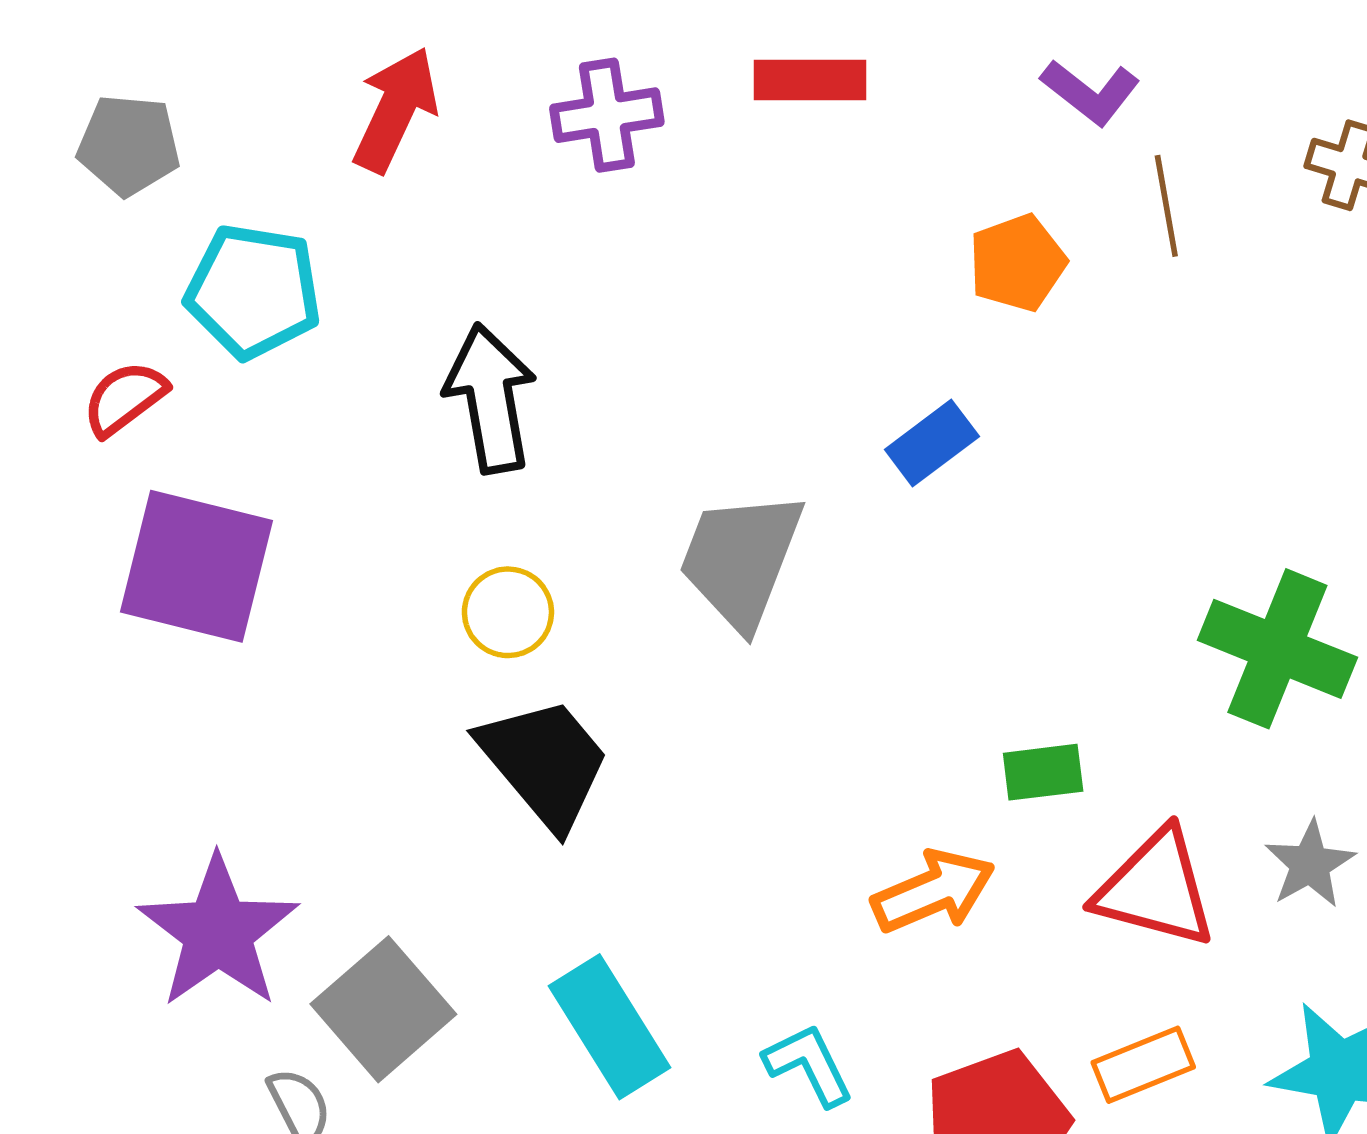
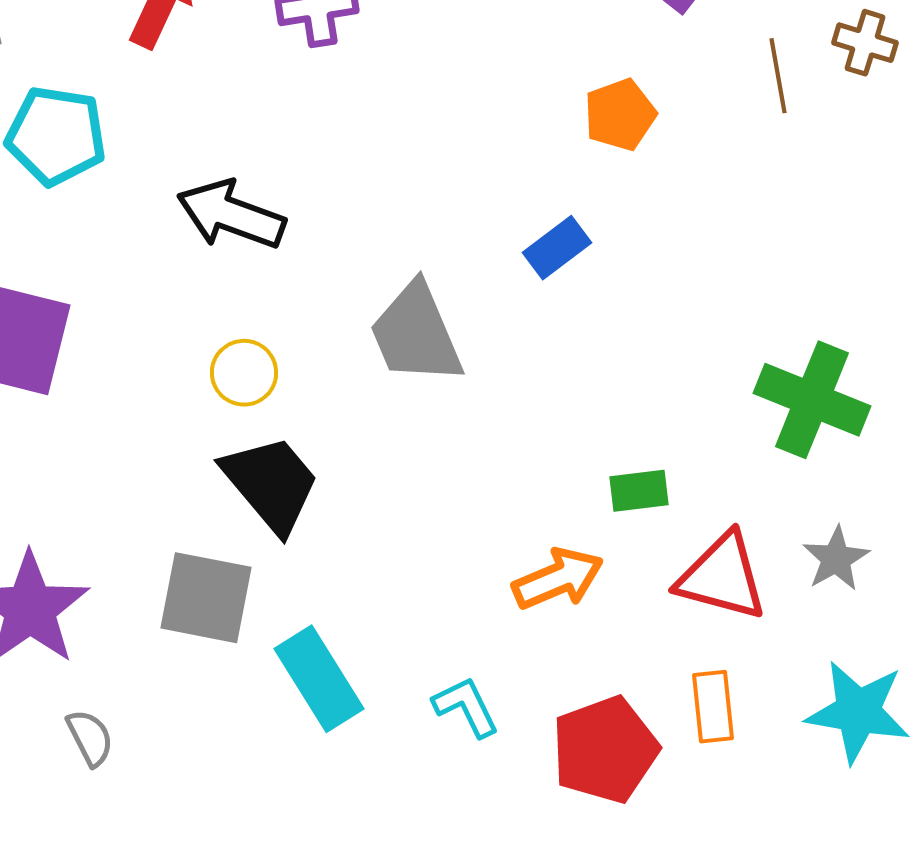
brown line: (1166, 206) -> (778, 76), moved
black arrow: (490, 398) -> (231, 215), turned -60
gray trapezoid: (741, 559) -> (416, 334), turned -44
gray square: (383, 1009) -> (206, 598), moved, turned -38
orange rectangle: (1143, 1065) -> (713, 707), turned -74

